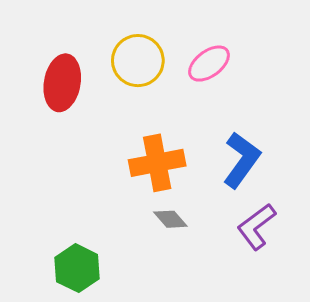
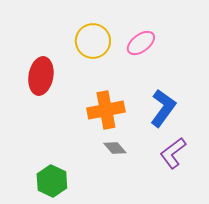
red ellipse: (62, 83) -> (41, 76), moved

